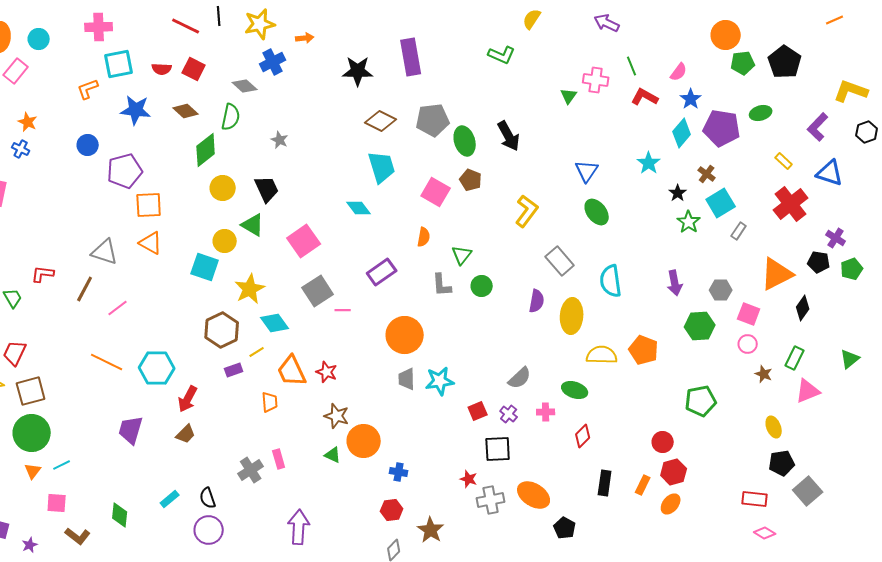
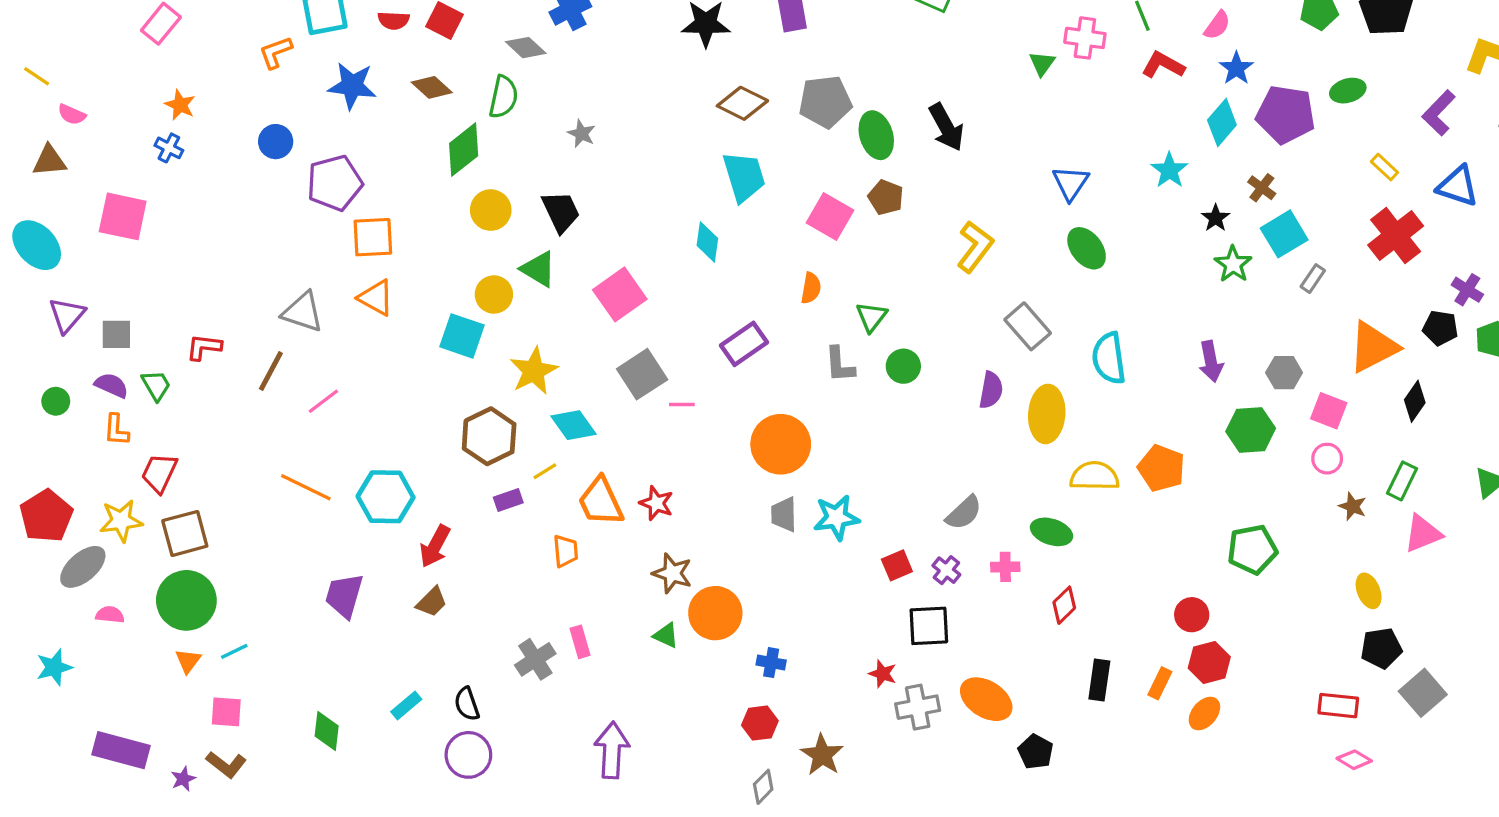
cyan diamond: (359, 208) -> (707, 242), turned 45
brown L-shape: (78, 536) -> (226, 764), moved

